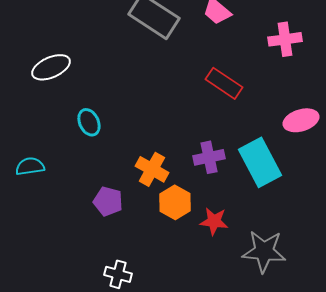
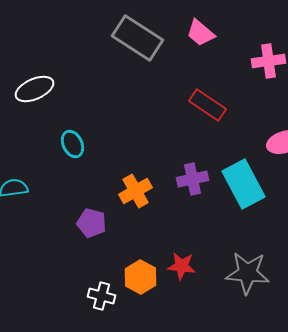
orange cross: (152, 169) -> (136, 191), turned 32
orange hexagon: (175, 202) -> (140, 277), moved
red star: (214, 221) -> (182, 266), moved

